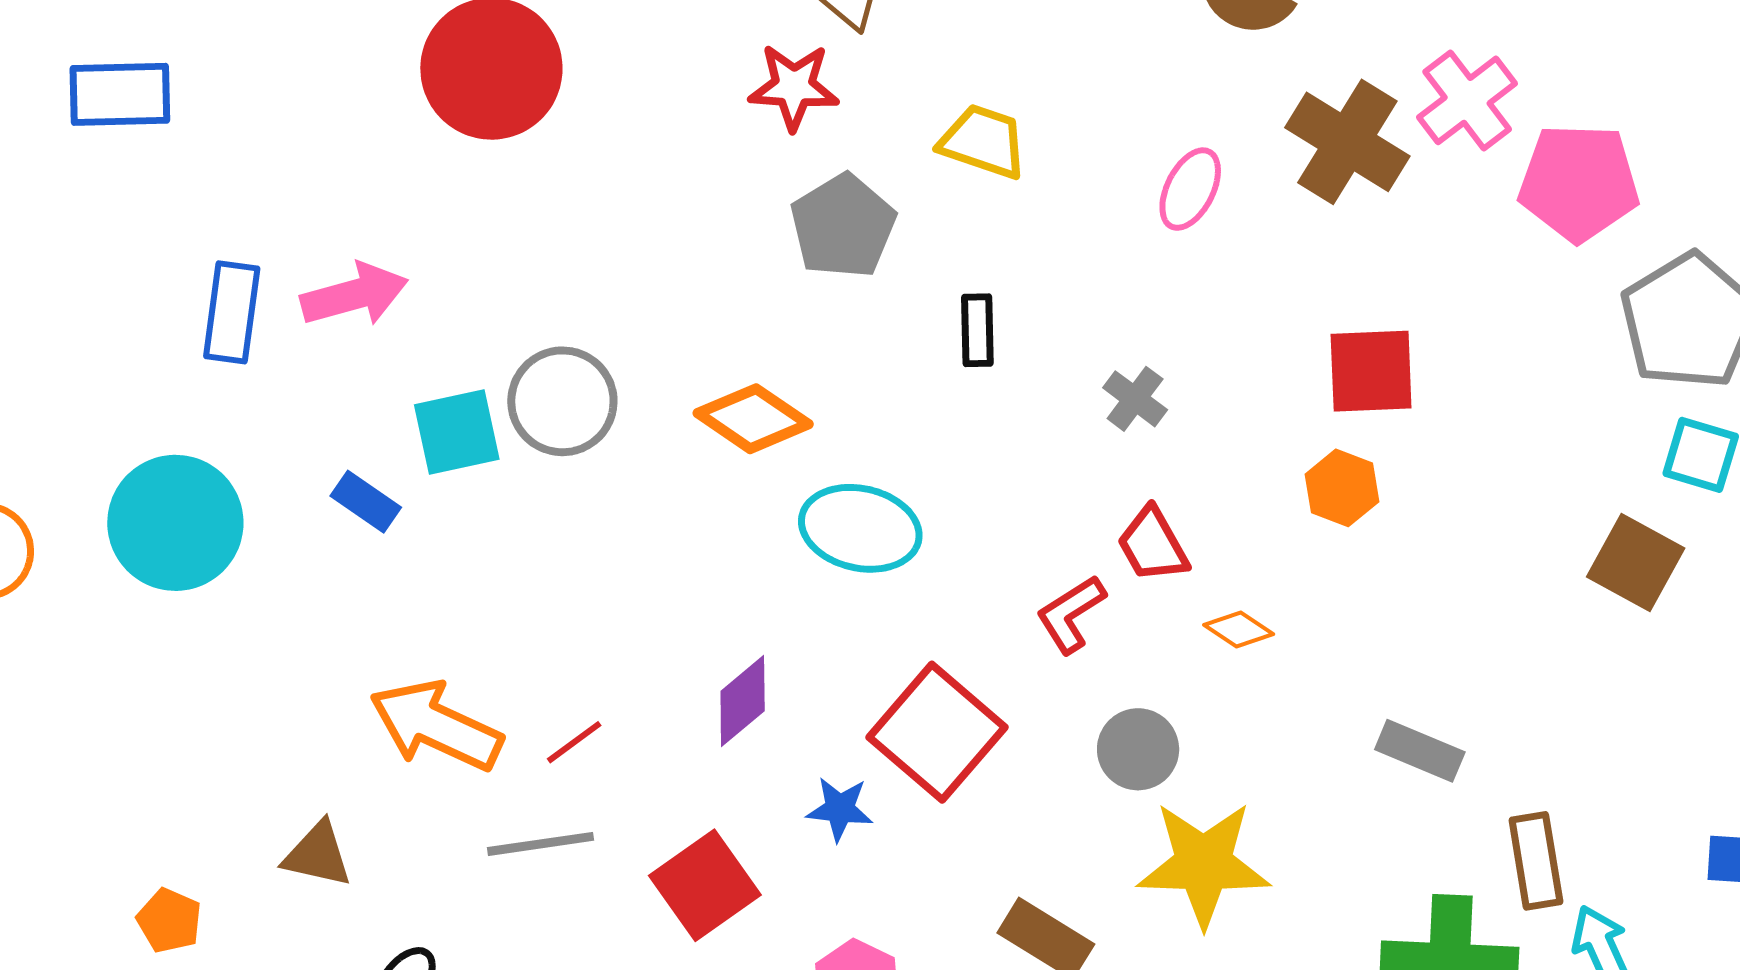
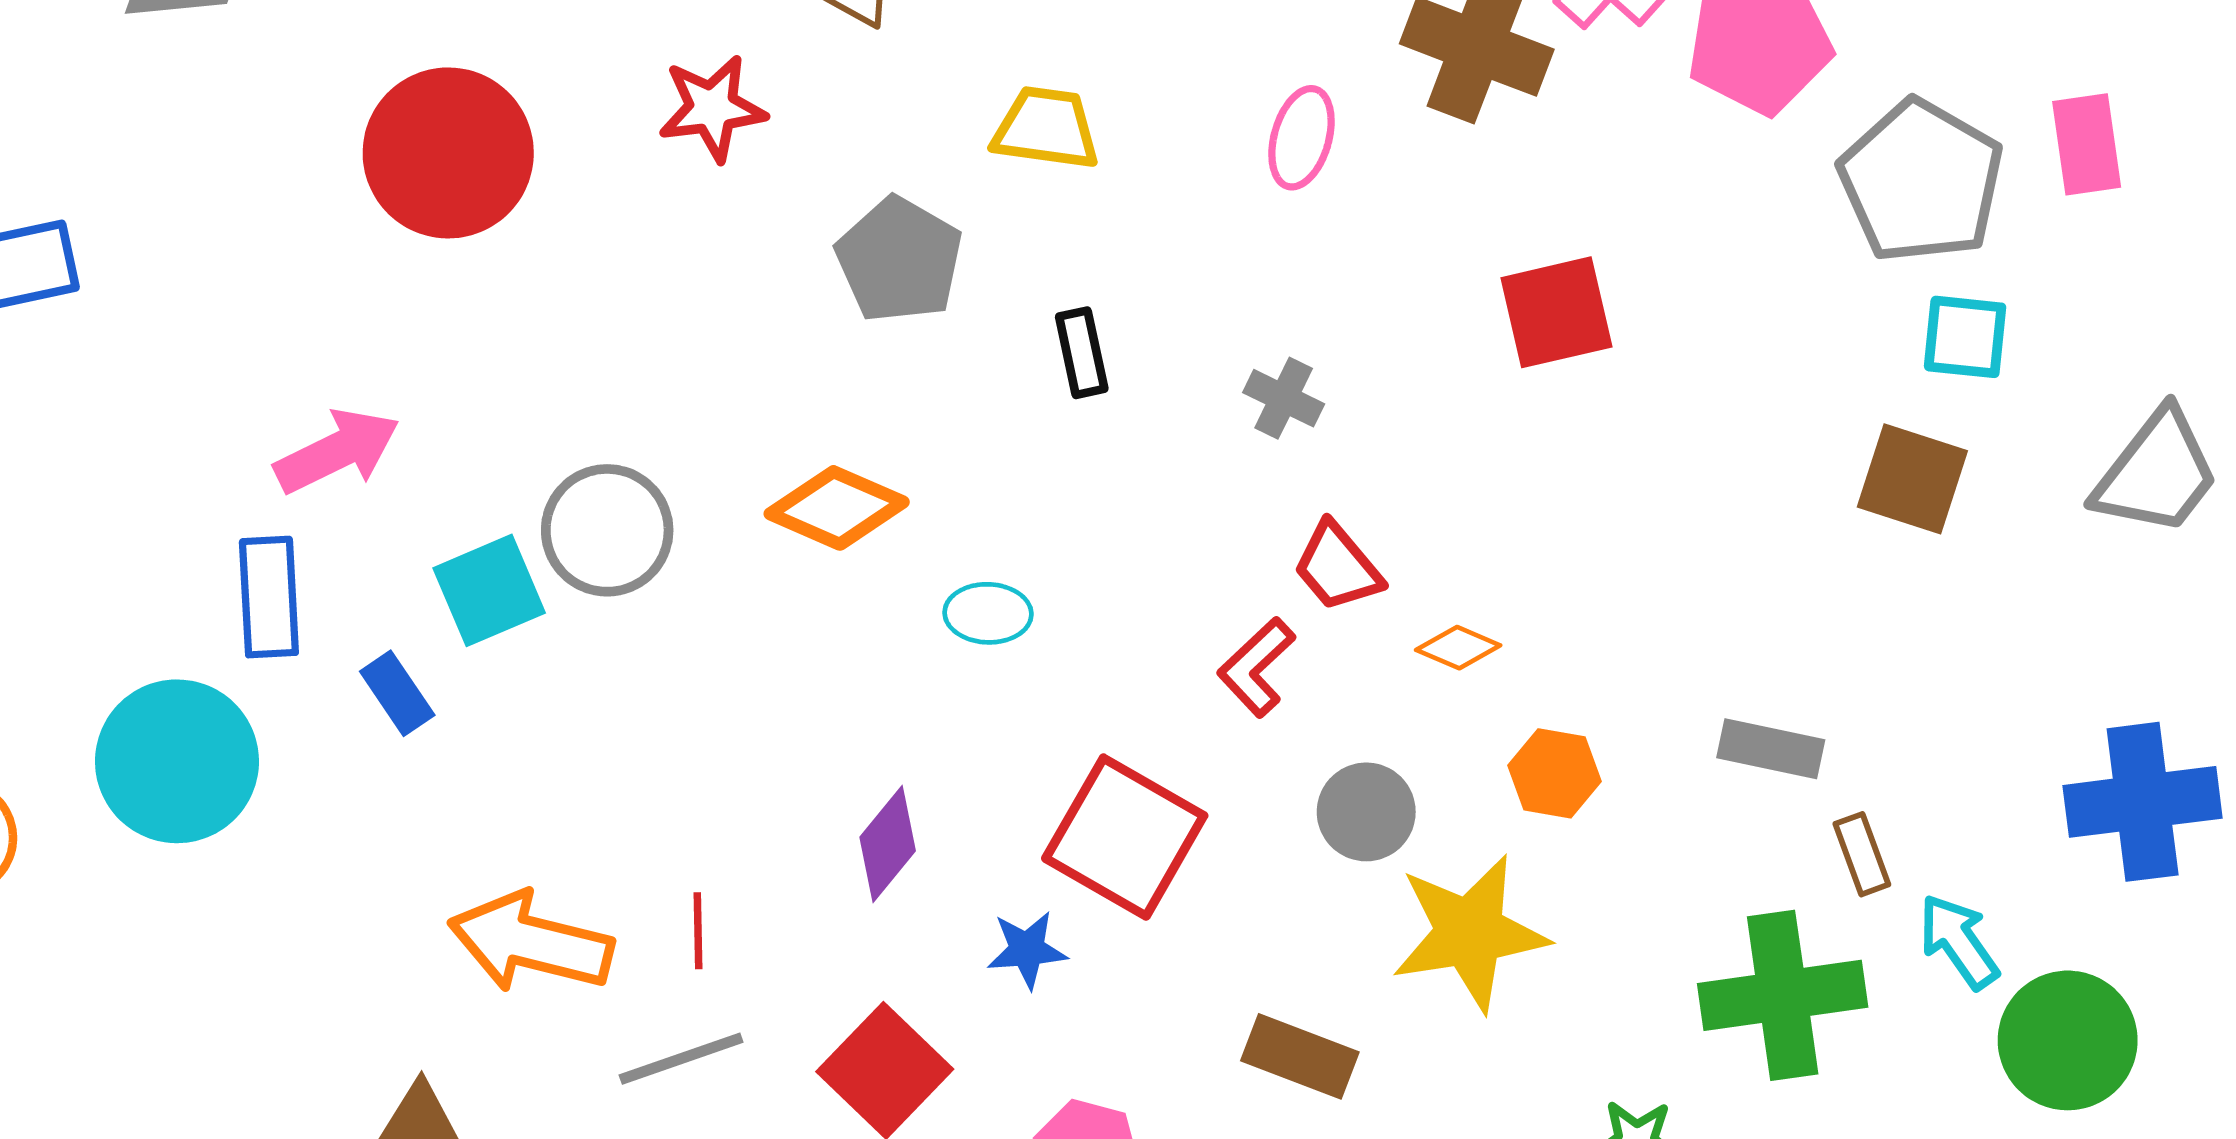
red star: (794, 87) -> (712, 108), moved
blue rectangle: (232, 312) -> (269, 597), moved
orange hexagon: (1342, 488) -> (1554, 773), moved
blue rectangle: (366, 502) -> (397, 693), turned 32
cyan ellipse: (860, 528) -> (988, 613), size x0.6
red line: (574, 742) -> (698, 931), turned -44
gray rectangle: (1420, 751) -> (1771, 749), moved
brown rectangle: (1536, 861) -> (1862, 854), size x0.7

